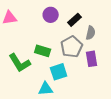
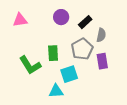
green rectangle: (43, 51) -> (53, 53), turned 70

